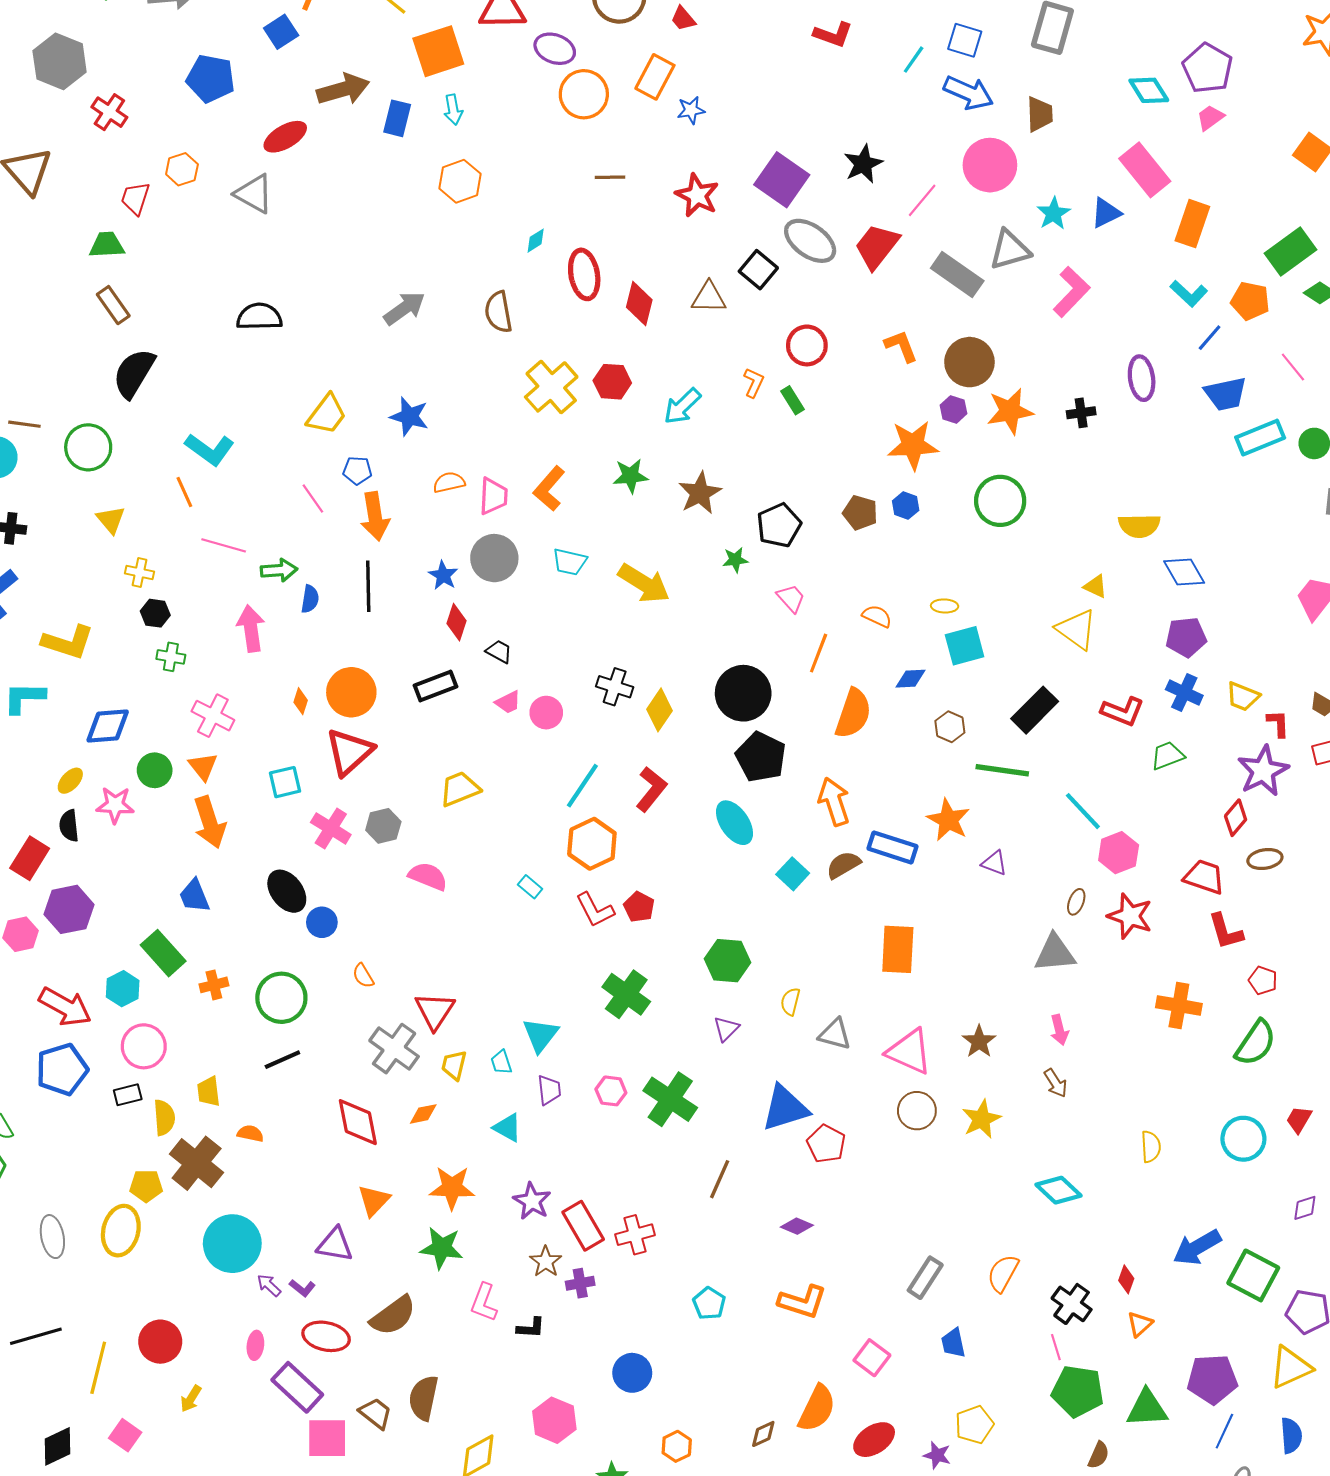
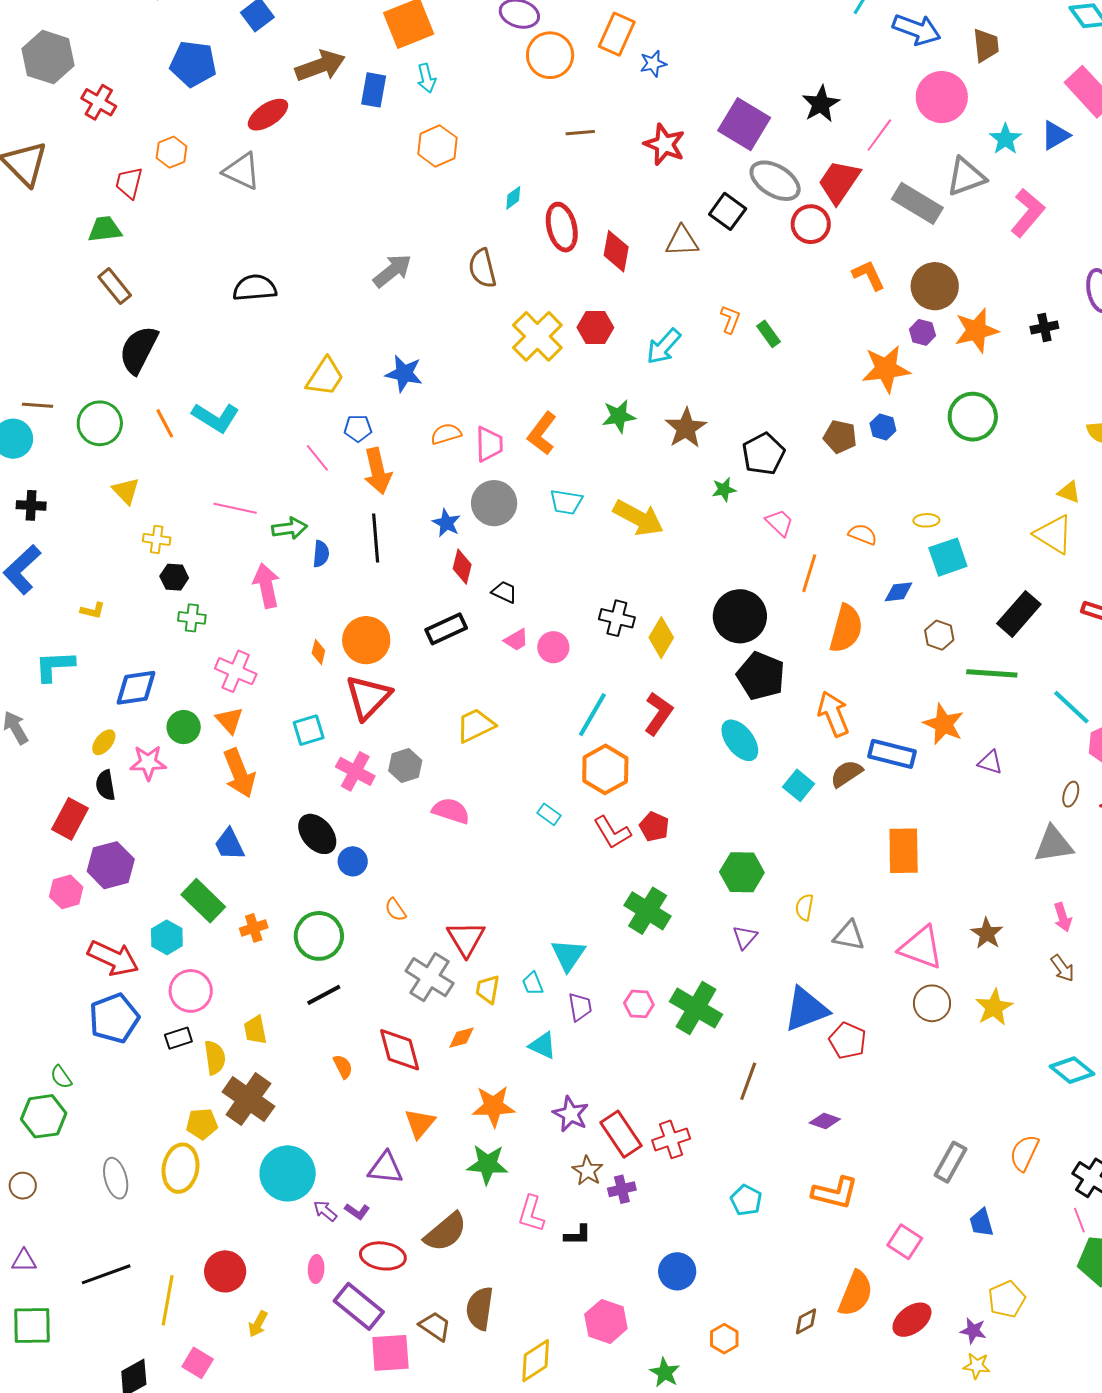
red circle: (807, 345) -> (811, 224), moved
orange line: (184, 492) -> (165, 423), moved
yellow L-shape: (68, 642) -> (93, 610), size x0.5
orange semicircle: (250, 1133) -> (343, 1067), moved, turned 55

